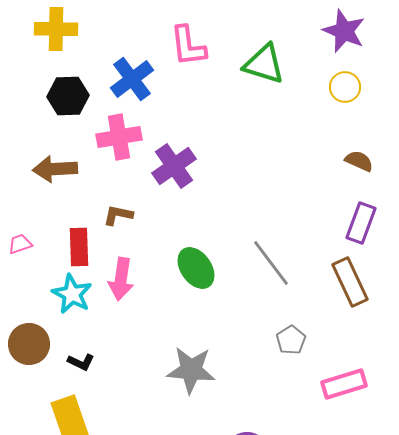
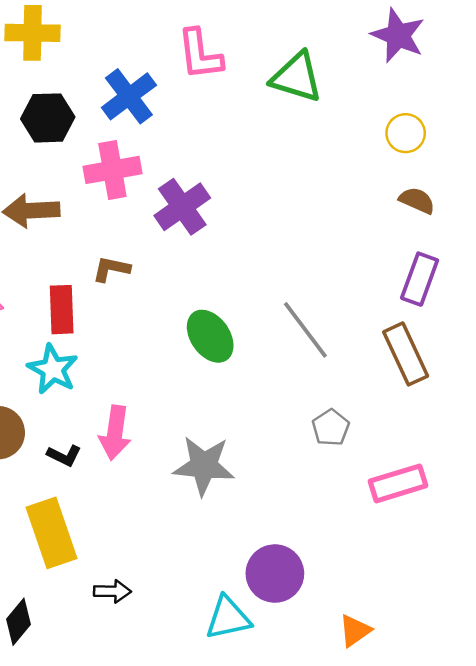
yellow circle: (345, 87) -> (406, 133), moved
pink arrow: (121, 279) -> (115, 433), moved

